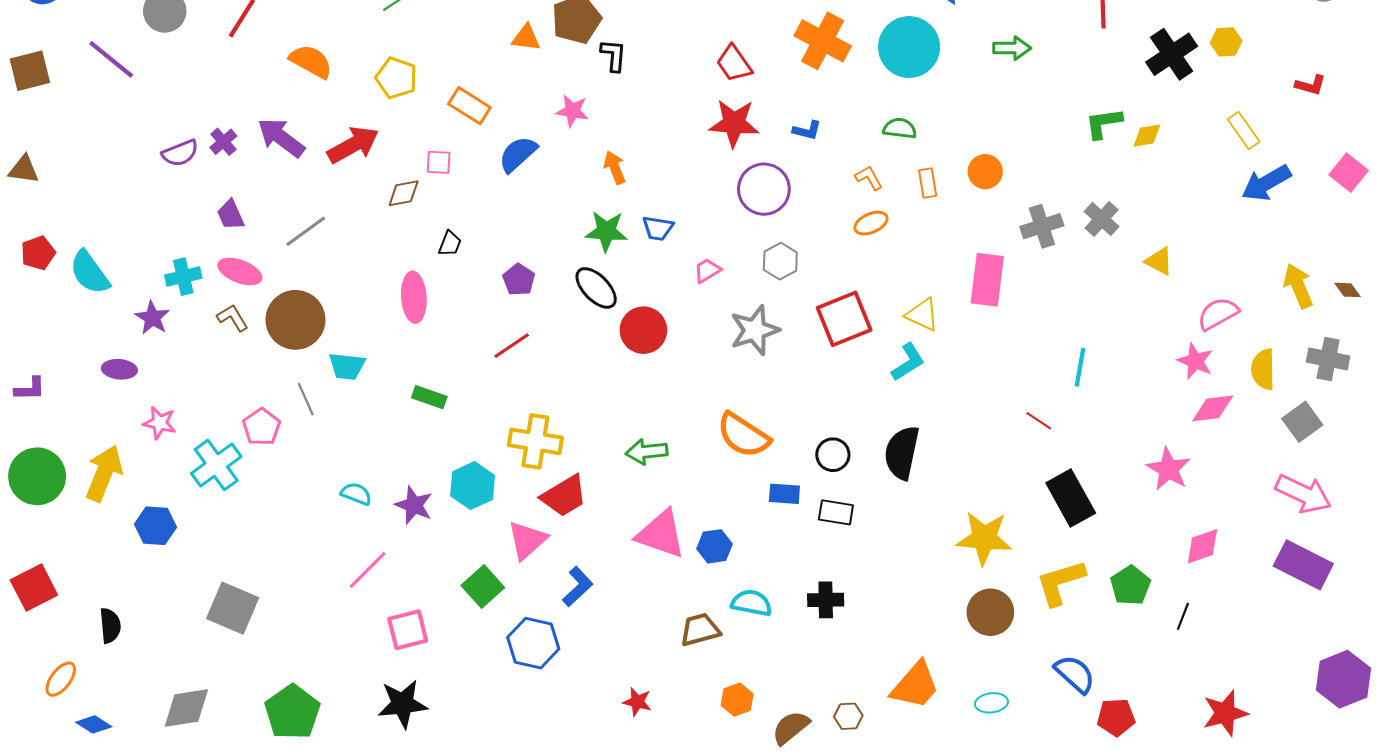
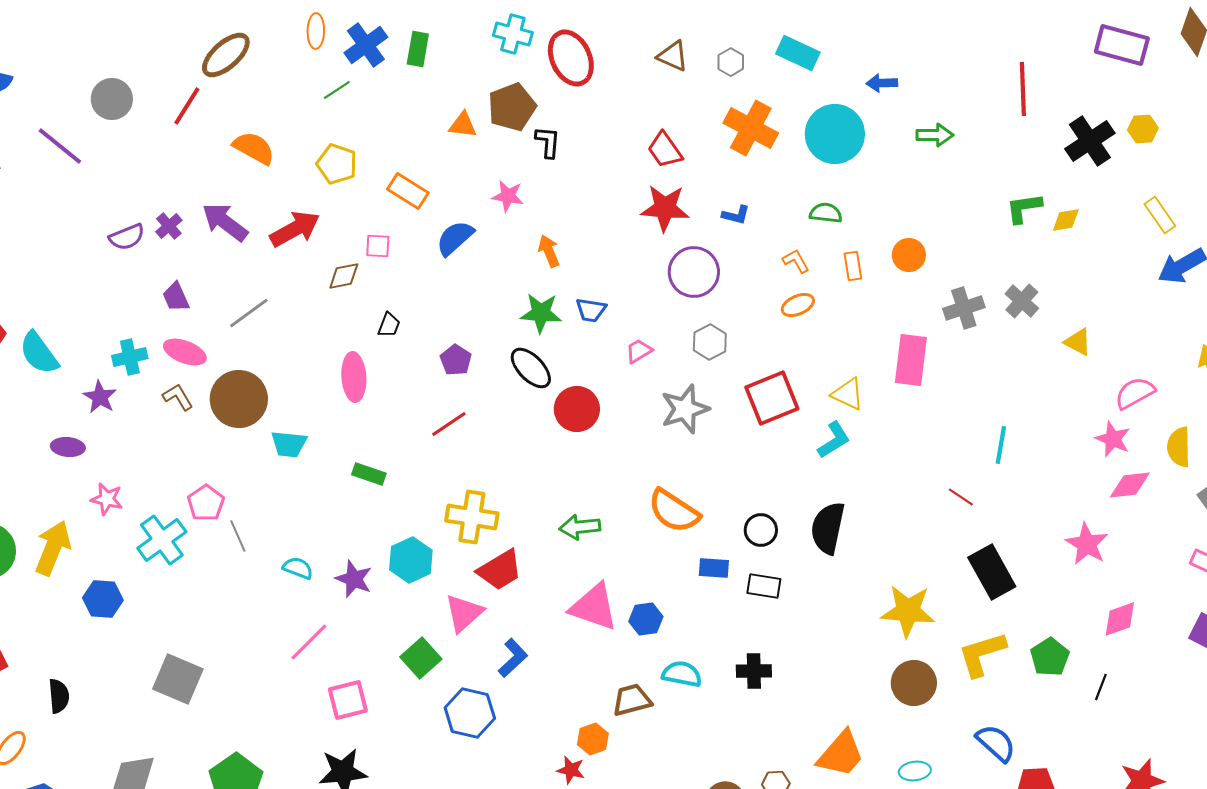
gray line: (306, 399) -> (238, 536), moved
orange hexagon: (737, 700) -> (593, 739), moved

